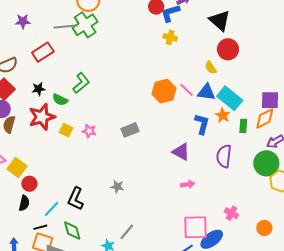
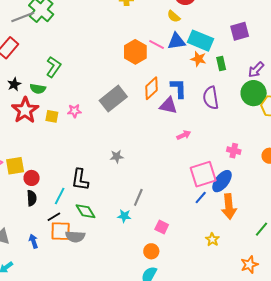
orange diamond: (265, 118) -> (151, 88), moved
blue L-shape: (202, 124) -> (179, 88), moved
gray rectangle: (130, 130) -> (113, 99), size x1.5
yellow square: (17, 167) -> (15, 166), turned -30

